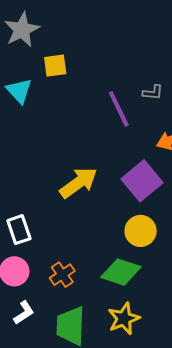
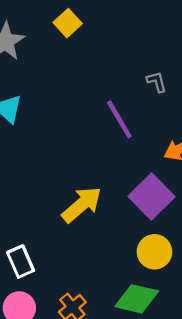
yellow square: (55, 66) -> (68, 23), moved, turned -30
gray L-shape: (153, 92) -> (157, 82), moved, turned -105

